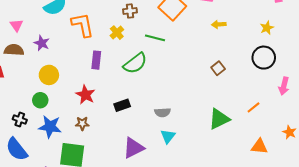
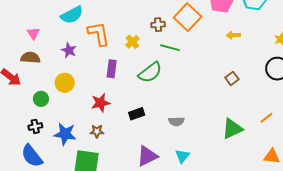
brown cross: (130, 11) -> (158, 25), moved
purple star: (42, 43) -> (69, 50), moved
red star: (85, 95) -> (101, 103), turned 30
green circle: (40, 100) -> (41, 99), moved
black cross: (20, 120) -> (35, 126), turned -32
cyan triangle: (168, 136) -> (182, 156), moved

